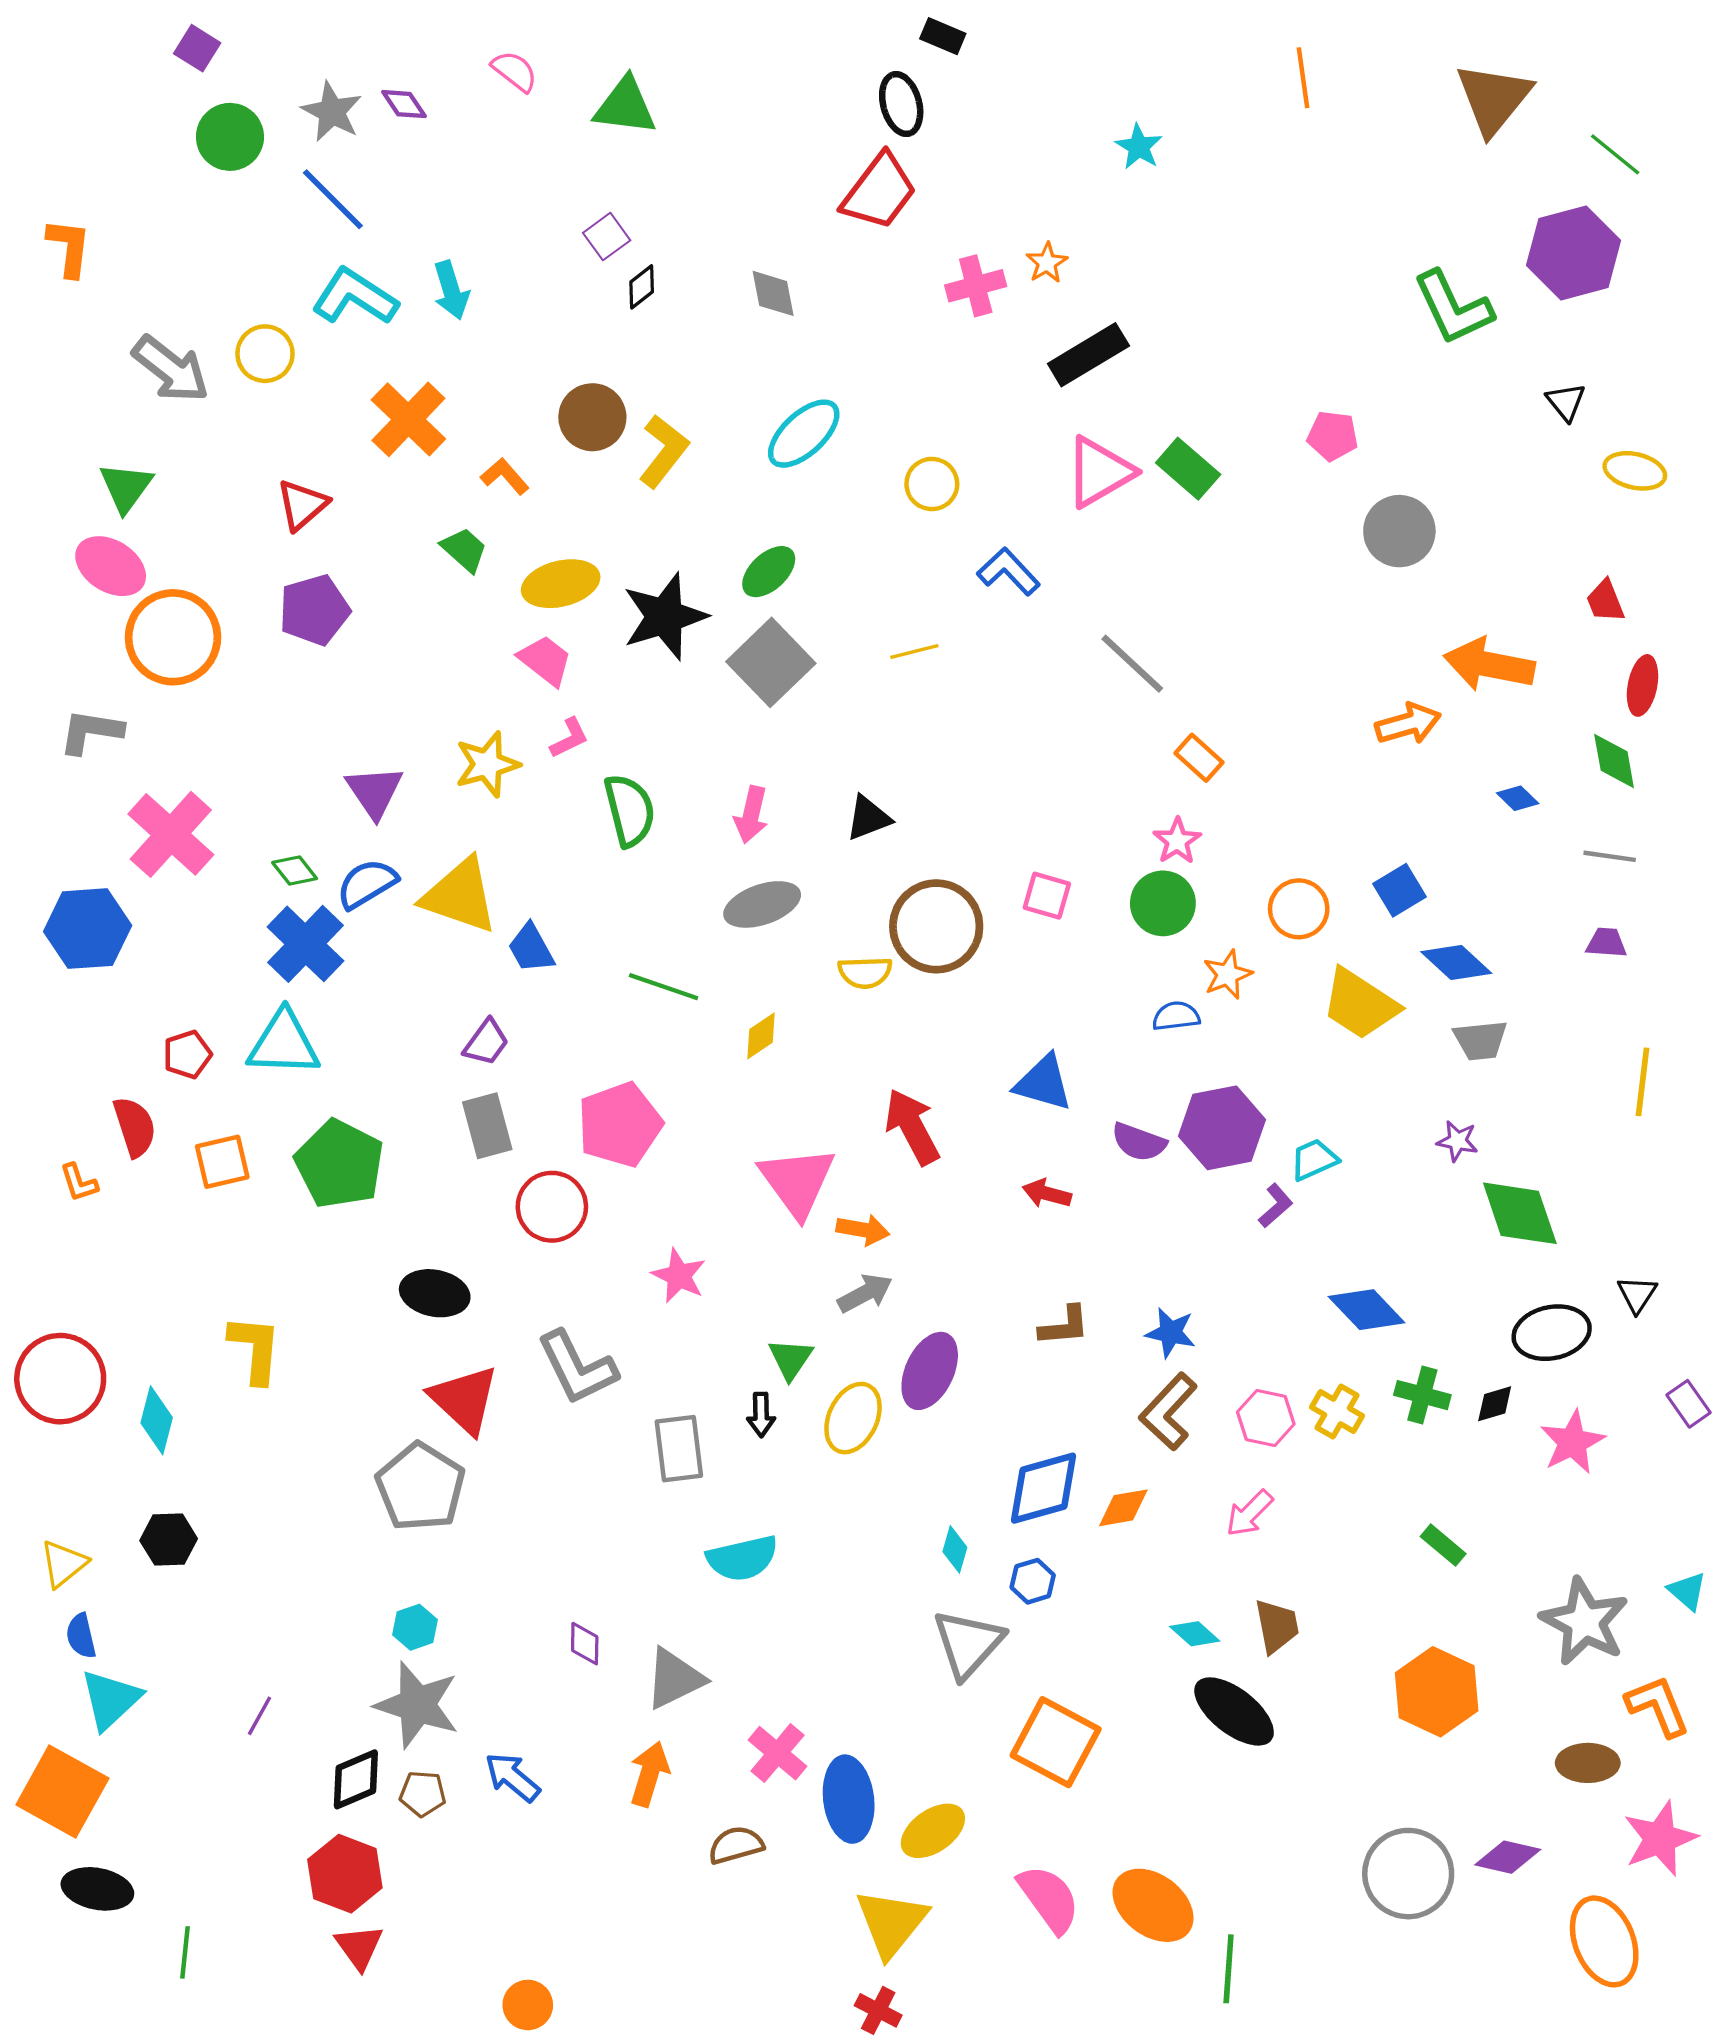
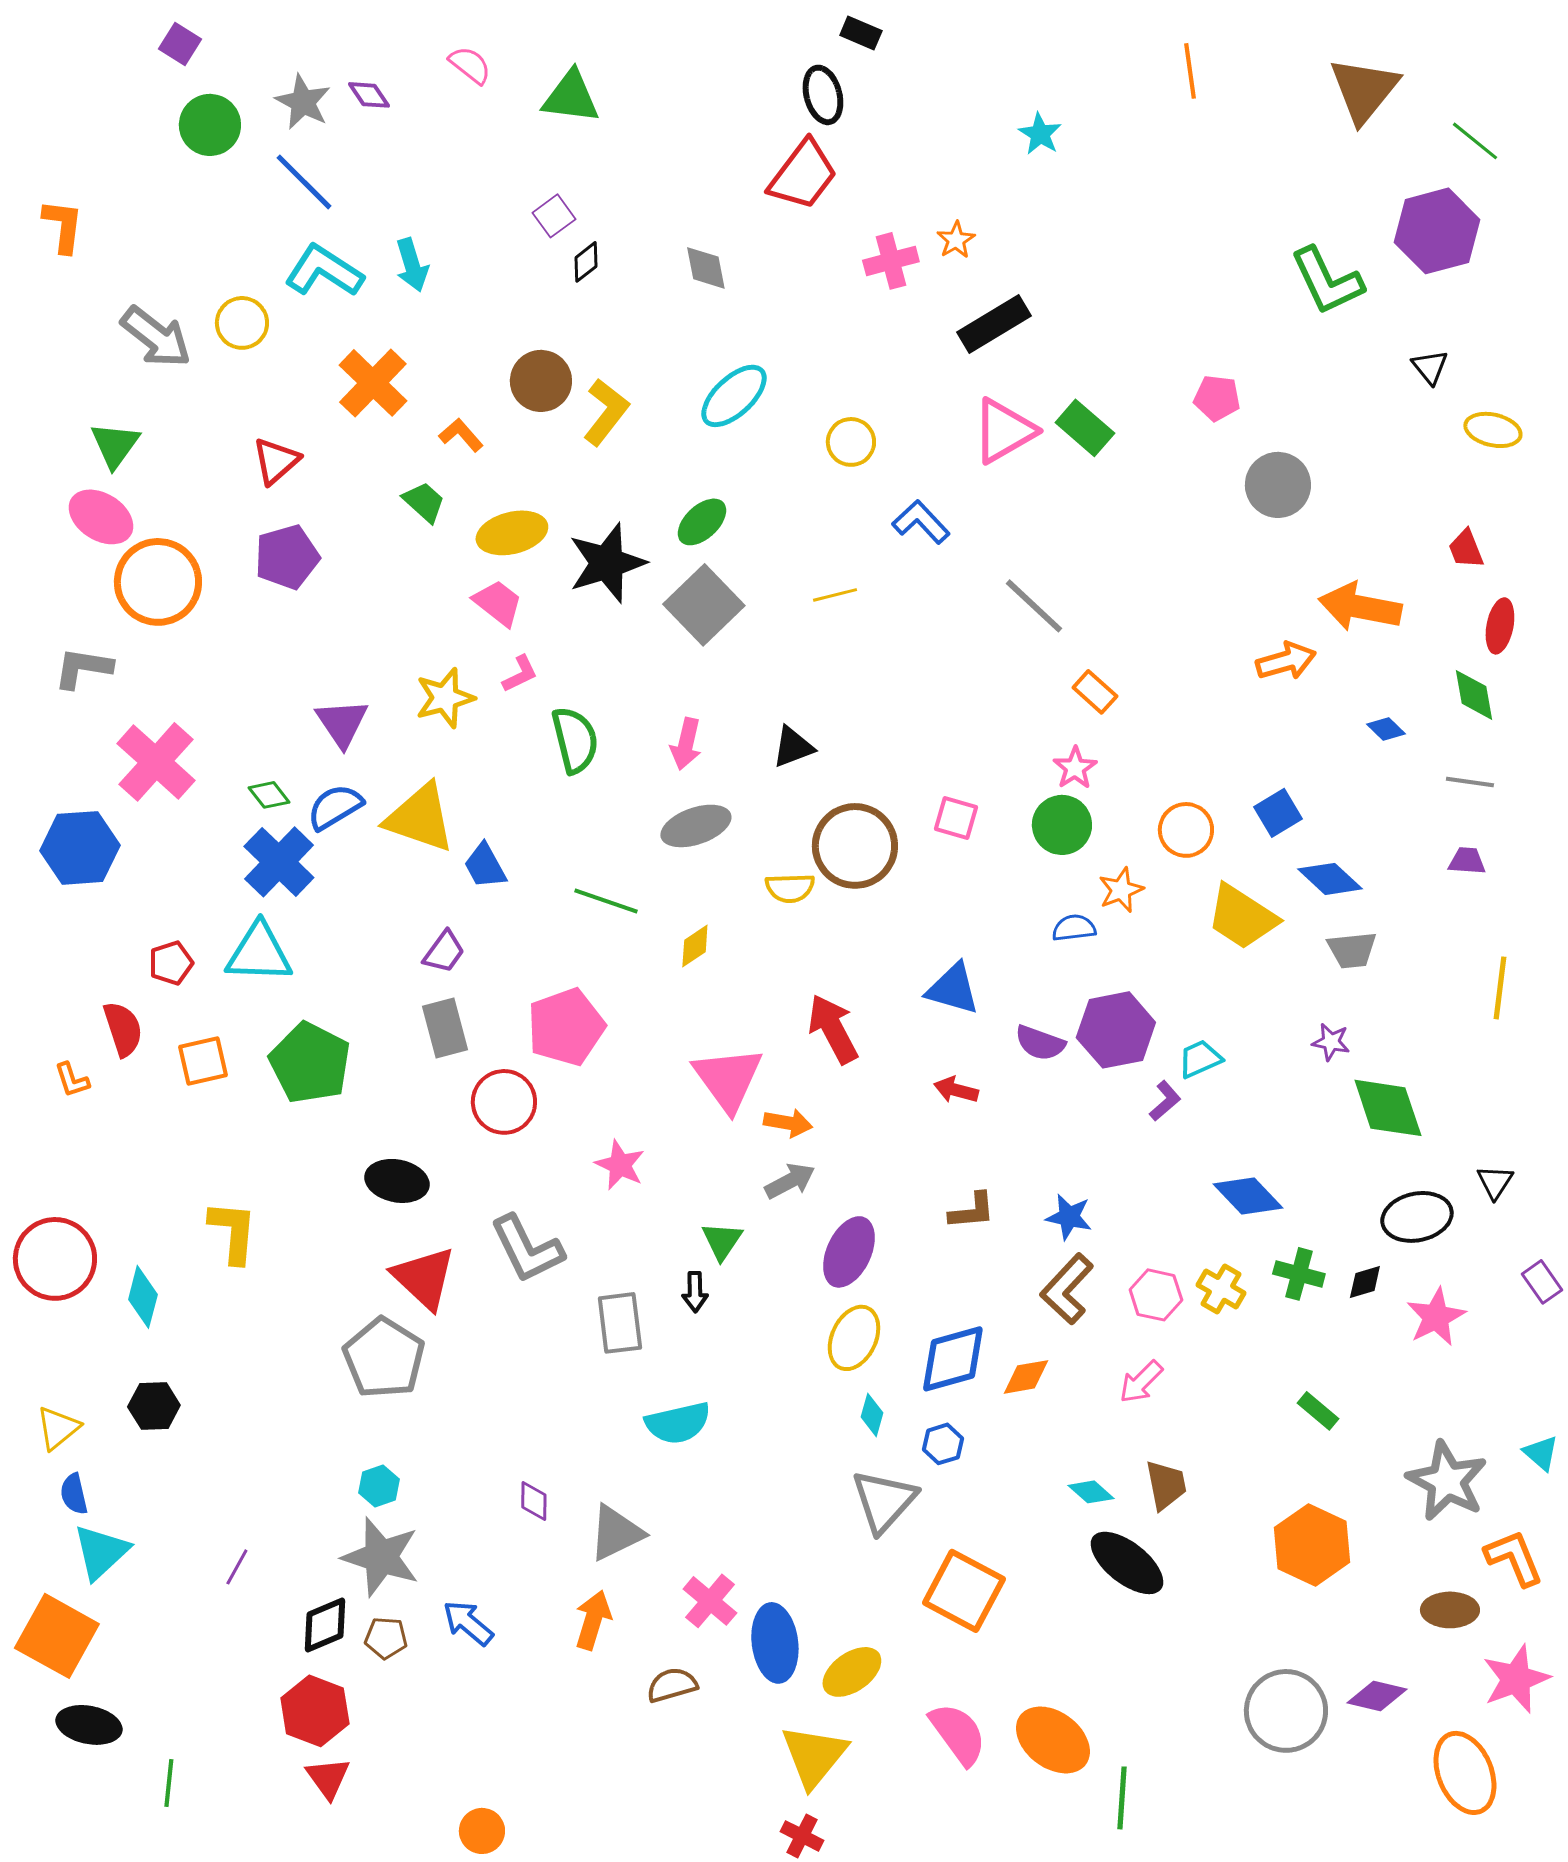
yellow ellipse: (853, 1418) -> (854, 1338), moved

